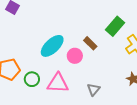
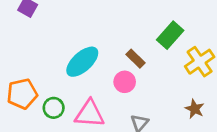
pink circle: (75, 56) -> (125, 82), moved

